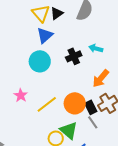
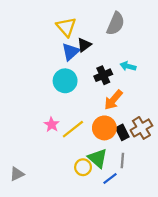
black triangle: (57, 13) -> (84, 45), moved
orange arrow: (101, 78) -> (113, 100), moved
pink star: (21, 95) -> (52, 125), moved
gray line: (93, 122) -> (122, 160), moved, turned 40

